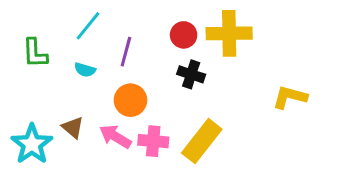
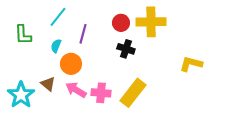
cyan semicircle: (85, 70) -> (56, 46), turned 96
orange circle: (130, 100) -> (71, 64), moved

